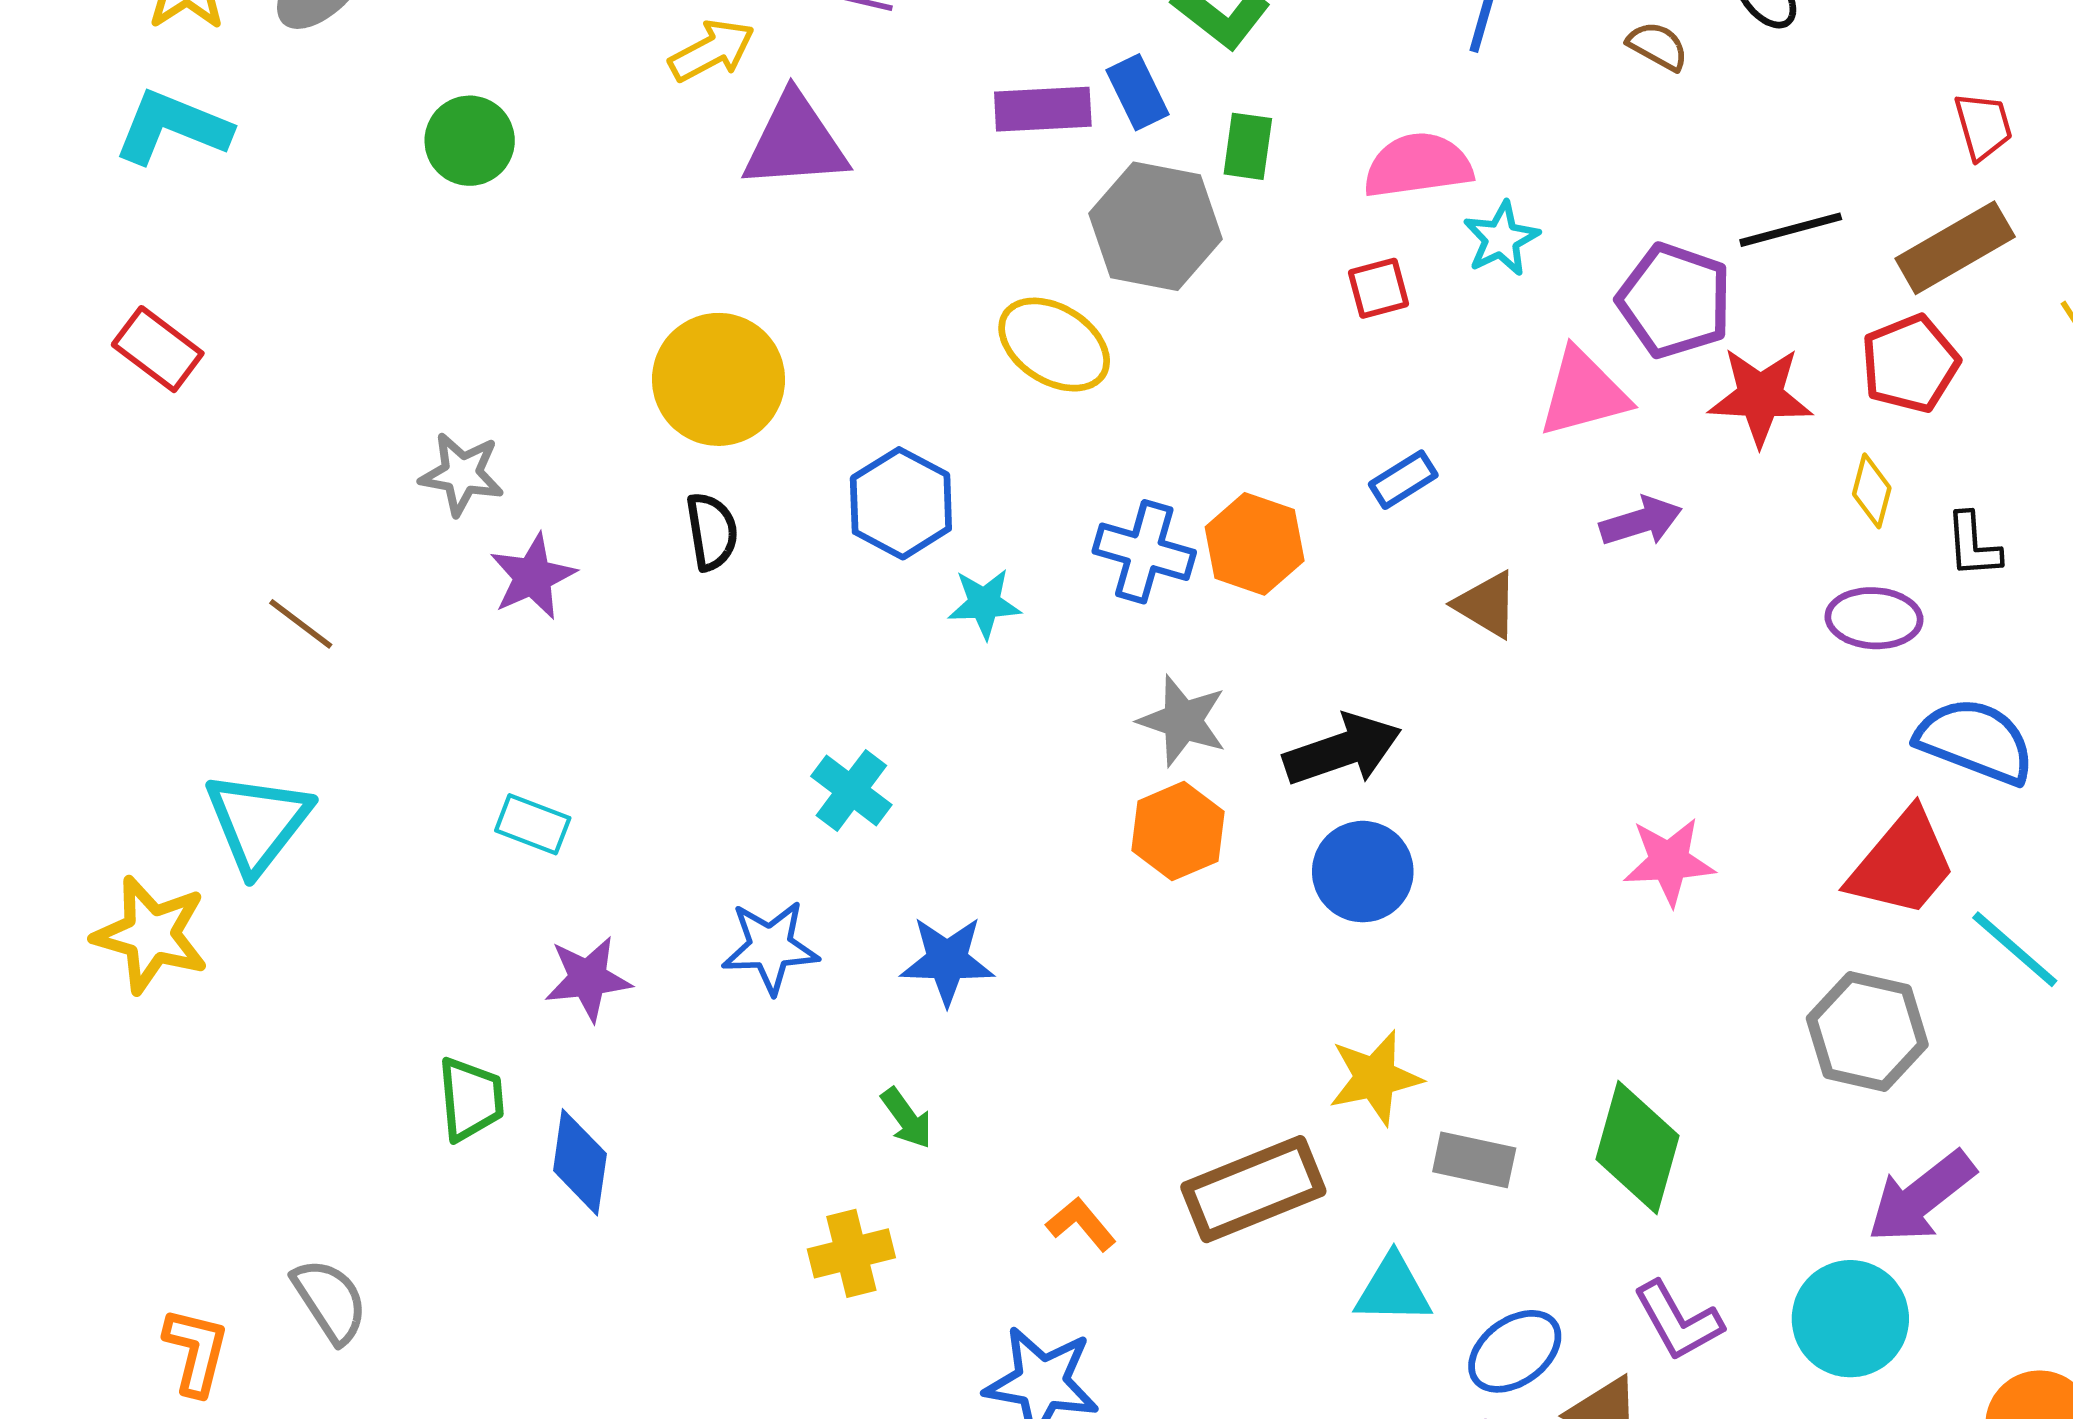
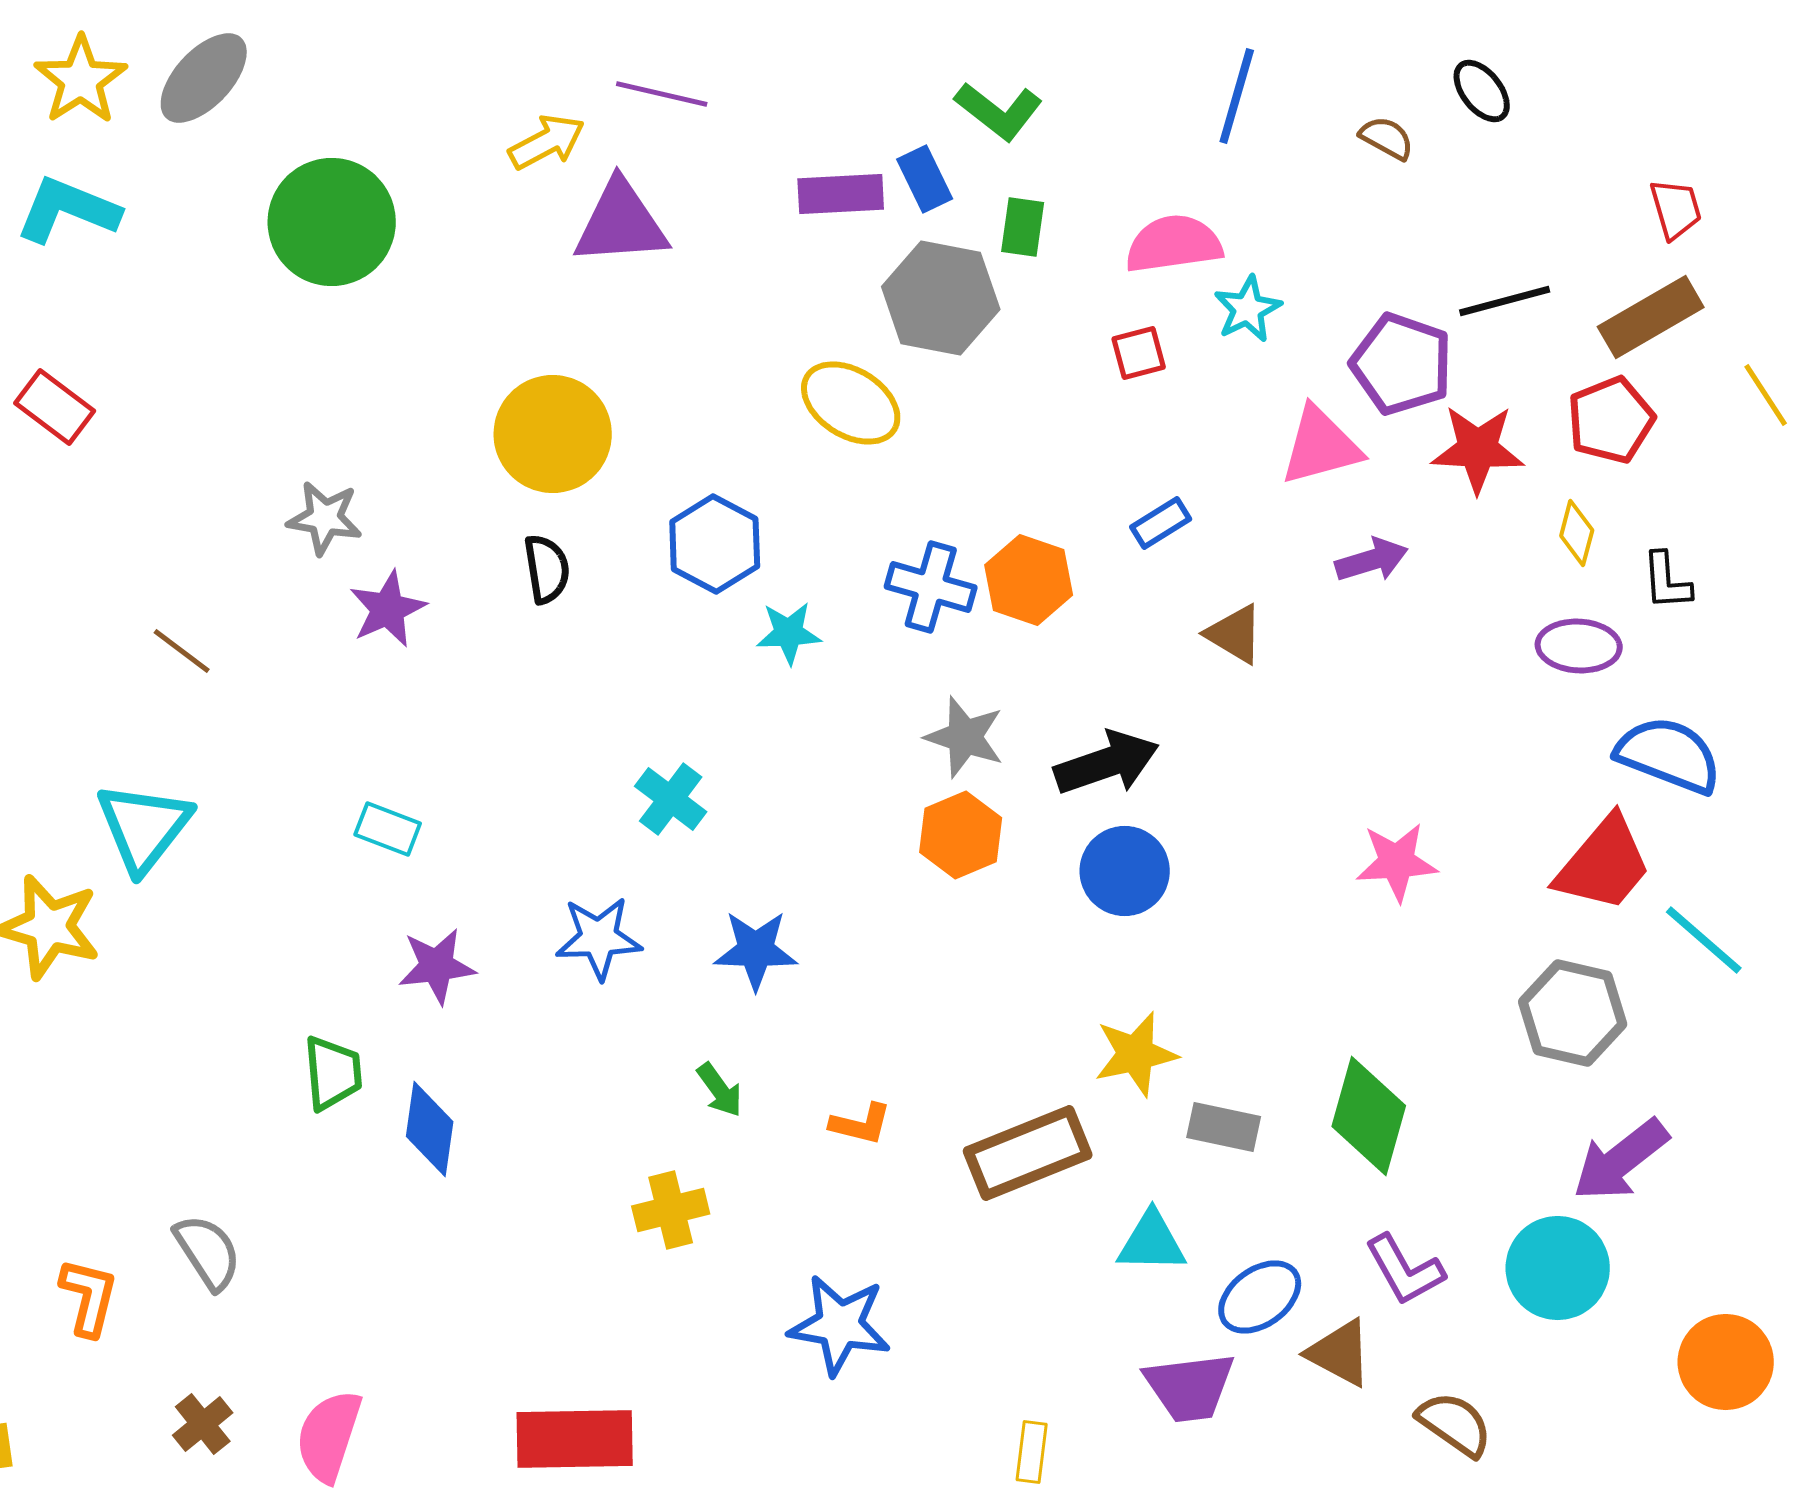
green circle: (470, 141) -> (332, 222), size x1.6
orange L-shape: (1081, 1224) -> (861, 1124), moved, turned 144

